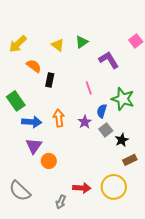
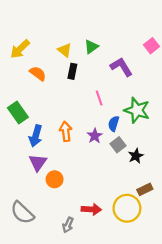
black rectangle: (50, 80) -> (72, 71), moved
blue arrow: (32, 122) -> (36, 136), turned 102
brown rectangle: (130, 160) -> (145, 189), moved

